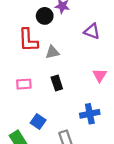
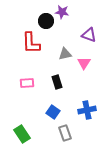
gray triangle: (52, 52) -> (65, 54), moved
pink triangle: (100, 75) -> (84, 63), moved
blue square: (38, 121) -> (53, 112), moved

